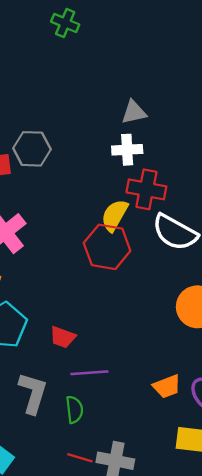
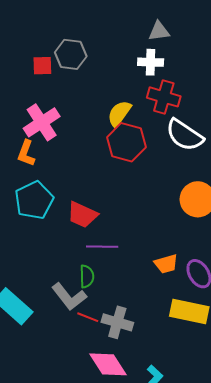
yellow semicircle: (115, 215) -> (119, 114), moved
red trapezoid: (63, 337) -> (82, 215), size x1.4
gray L-shape: (33, 393) -> (69, 297), moved, turned 120

